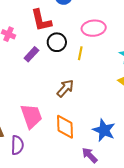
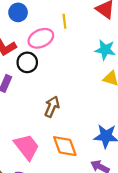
pink ellipse: (94, 28) -> (41, 38), moved
yellow line: (80, 53) -> (64, 21), moved

